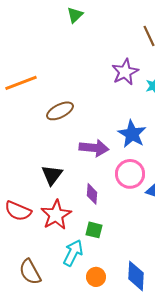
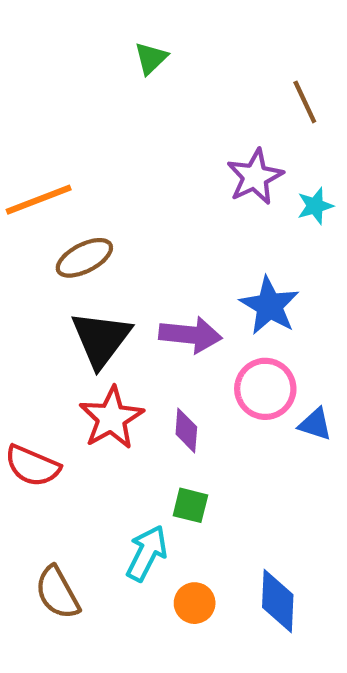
brown ellipse: (60, 111) -> (84, 258), moved
black triangle: (52, 175) -> (101, 339), moved, size x1.4
red star: (56, 215) -> (111, 418), moved

